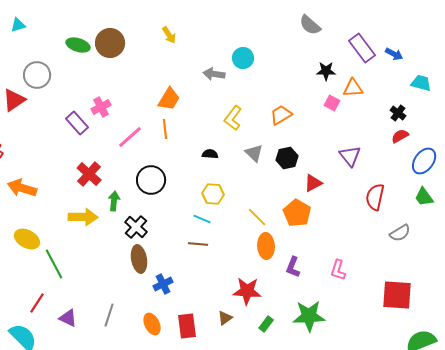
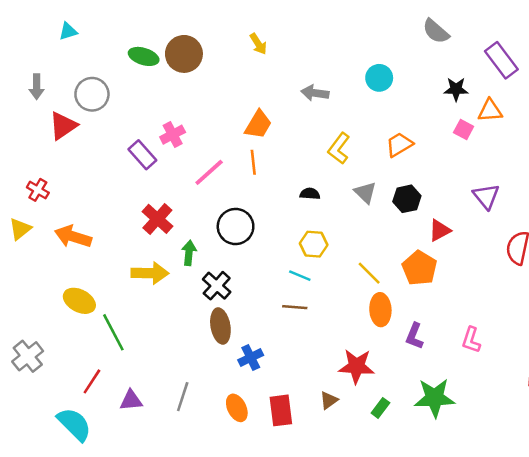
cyan circle: (243, 58) -> (379, 78), moved
purple triangle: (68, 318) -> (131, 400), turned -30

